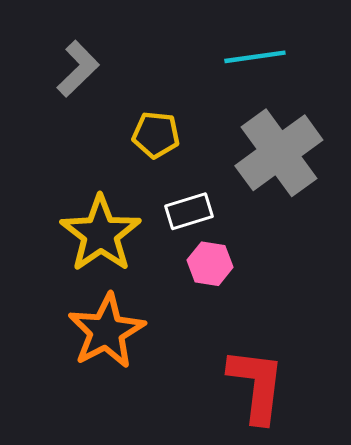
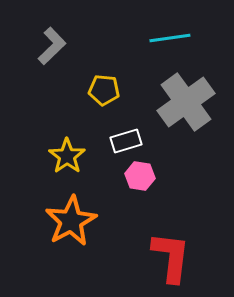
yellow star: (100, 234) -> (67, 156), size x0.7

